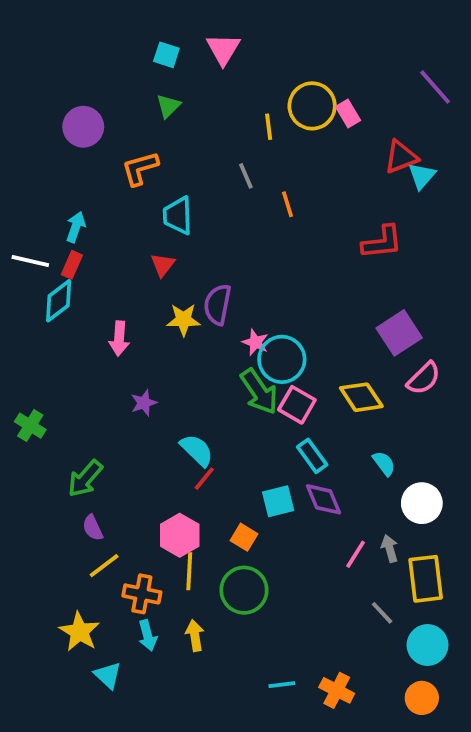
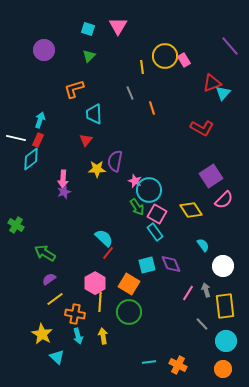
purple circle: (83, 127) -> (44, 50), moved
red L-shape: (382, 242) -> (202, 128), turned 35
green arrow: (259, 392) -> (137, 207), size x0.7
purple star: (144, 403) -> (64, 192), moved
cyan rectangle: (312, 456) -> (155, 232), moved
green arrow: (85, 479) -> (45, 253), turned 80
purple semicircle: (93, 528) -> (49, 279), turned 80
orange square: (244, 537) -> (129, 284), size x1.5

